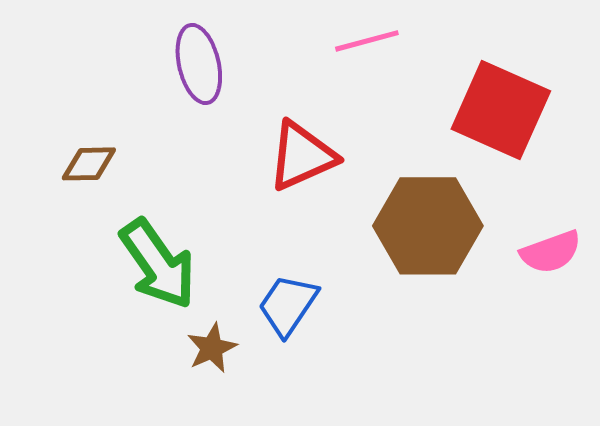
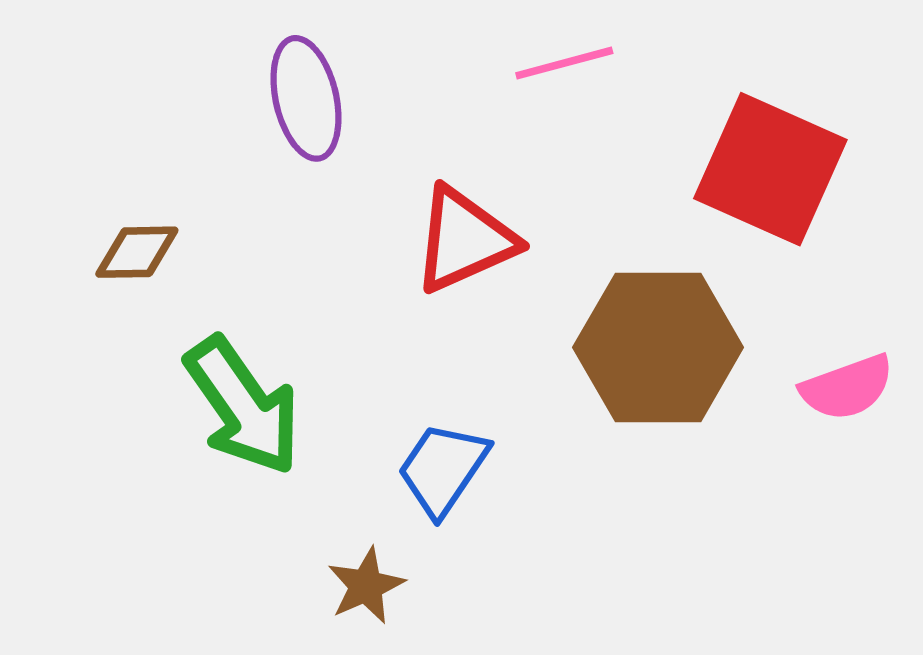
brown star: (212, 348) -> (366, 586), moved

